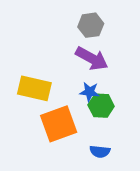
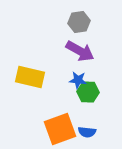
orange square: (59, 124) -> (60, 129), moved

